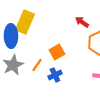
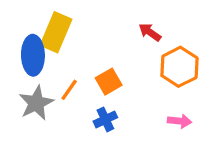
orange line: (37, 65) -> (69, 90), moved

